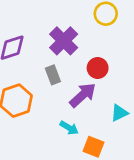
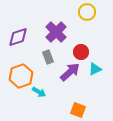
cyan triangle: (119, 113) -> (95, 69), moved
cyan arrow: (69, 128) -> (39, 92), moved

